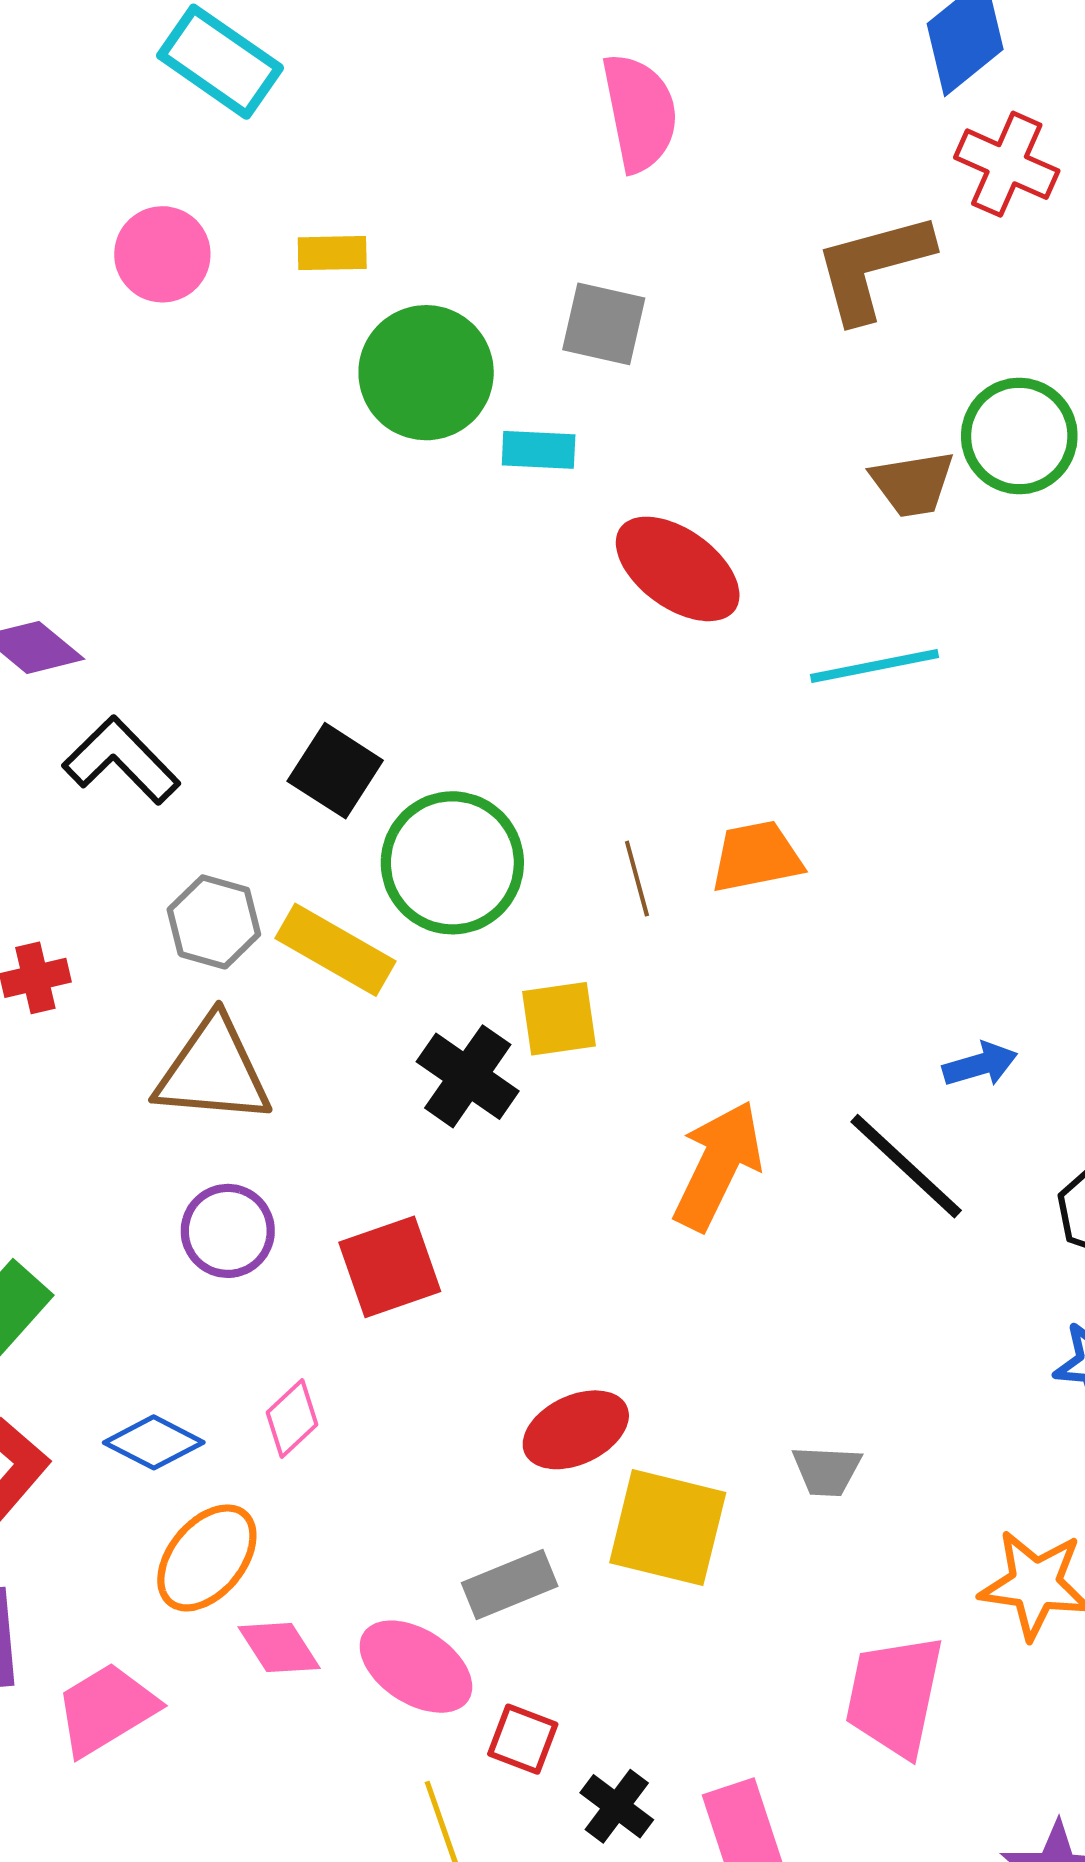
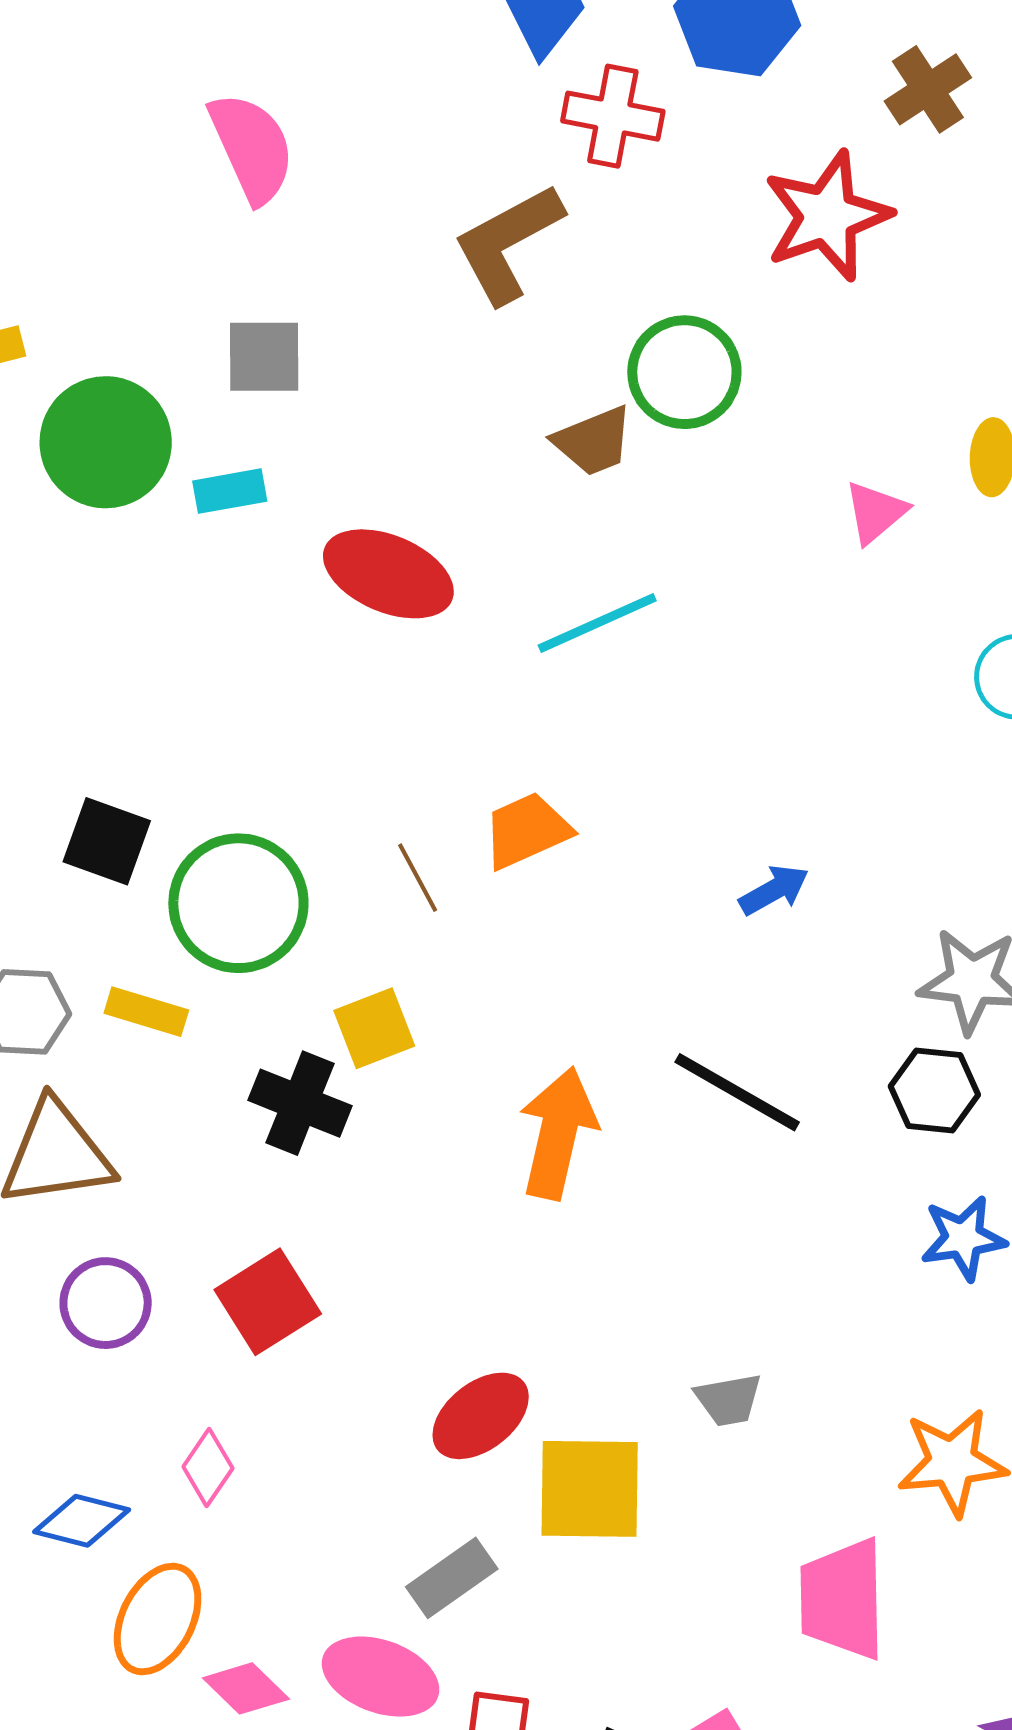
yellow rectangle: (336, 950) -> (146, 1012), size x0.7
blue arrow: (980, 1065) -> (774, 890), moved

